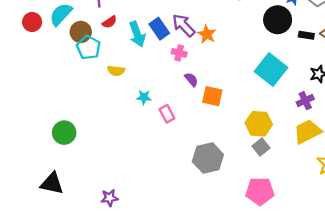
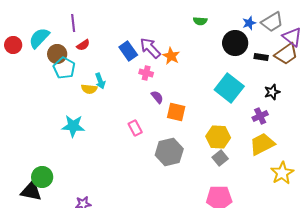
cyan arrow: (137, 34) -> (100, 81), moved, size x0.7
cyan star: (144, 97) -> (73, 126), moved, size x1.6
green circle: (64, 133) -> (42, 177), moved
gray hexagon: (208, 158) -> (169, 152), moved

